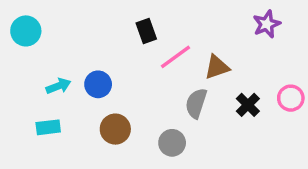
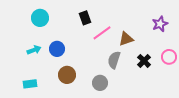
purple star: (267, 24) -> (160, 24), moved
cyan circle: (26, 31) -> (40, 18), moved
cyan rectangle: (48, 127) -> (30, 84), moved

